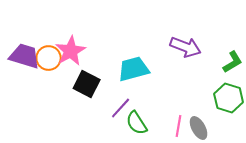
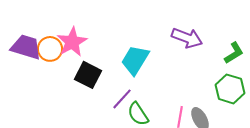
cyan trapezoid: (134, 69) -> (135, 60), turned -44

